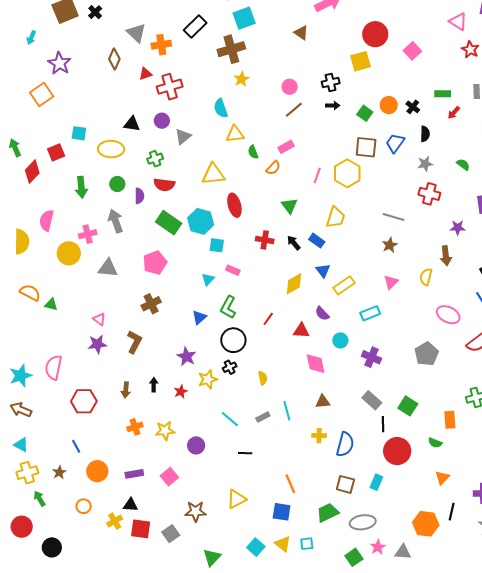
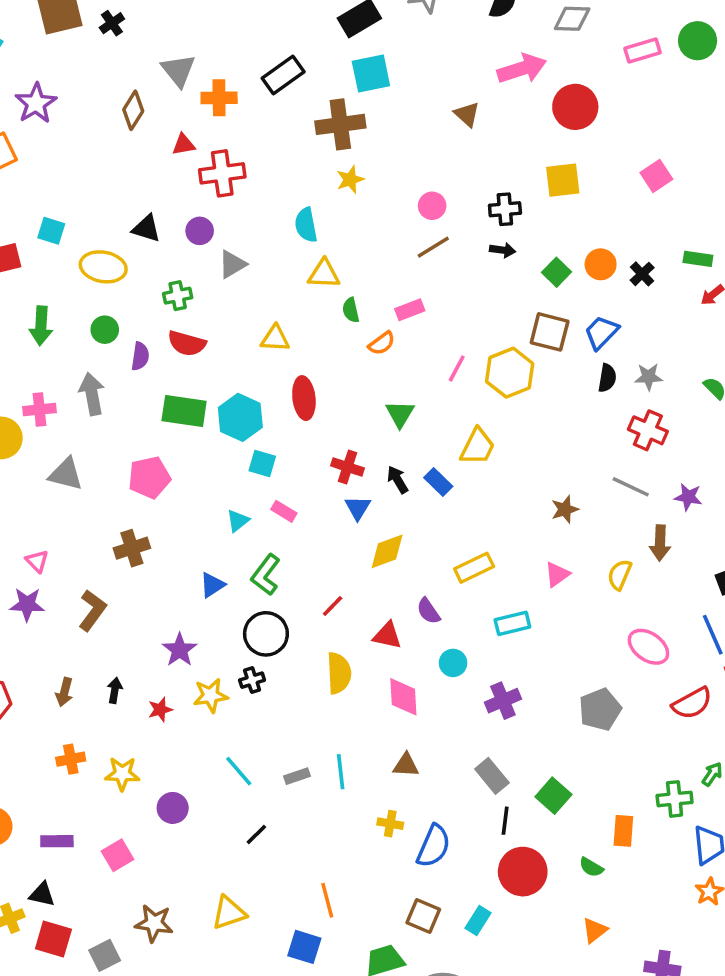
red circle: (375, 34) -> (575, 107), moved
black semicircle: (425, 134) -> (607, 378), moved
yellow triangle: (213, 174) -> (275, 338), size x0.7
gray line: (394, 217) -> (631, 487), moved
green rectangle: (169, 223) -> (184, 411), turned -35
blue triangle: (323, 271) -> (358, 508), moved
purple cross: (372, 357) -> (503, 701), turned 36
yellow semicircle: (263, 378) -> (339, 673), moved, size x1.6
black line: (245, 453) -> (256, 834), turned -56

